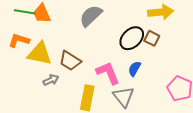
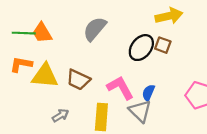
blue semicircle: (135, 69) -> (148, 93), moved
gray arrow: (51, 80) -> (60, 115), moved

